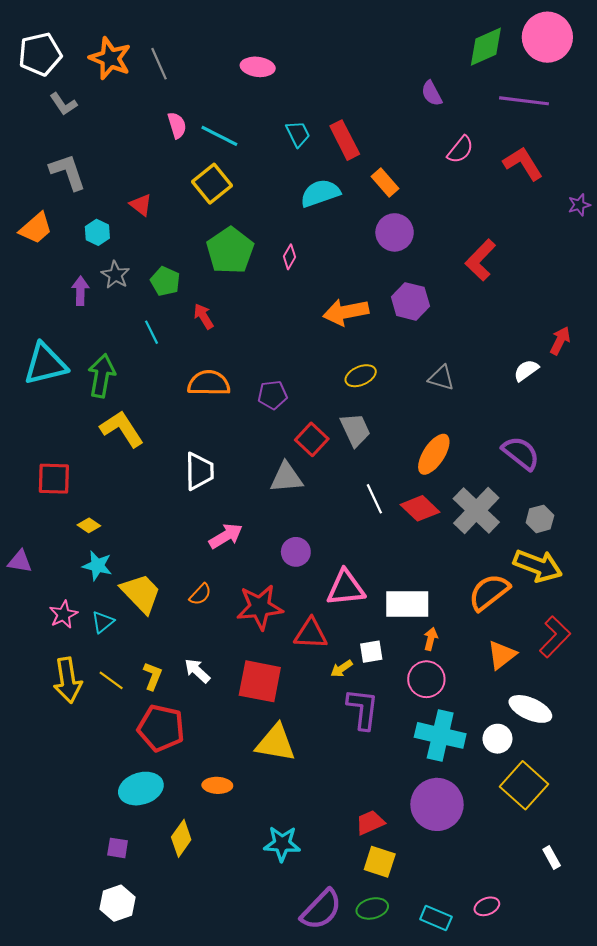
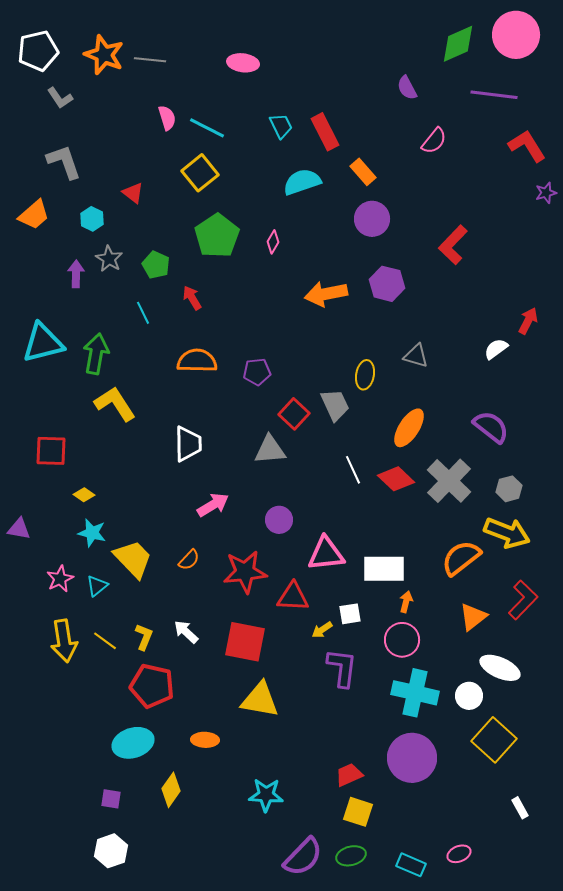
gray line: (159, 64) -> (150, 60), turned -60
red L-shape: (523, 163) -> (527, 146), moved
yellow ellipse: (361, 376) -> (365, 375), moved, turned -56

